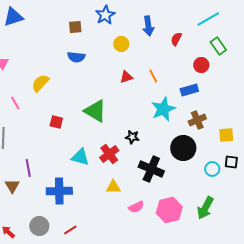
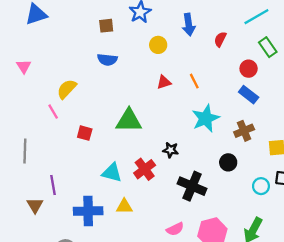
blue rectangle: (189, 90) -> (249, 95), moved, turned 54
pink line: (15, 103) -> (53, 112), moved
green triangle: (95, 111) -> (129, 121), turned -30
black circle: (183, 148) -> (228, 162), size x0.6
yellow triangle: (113, 187) -> (124, 206), moved

